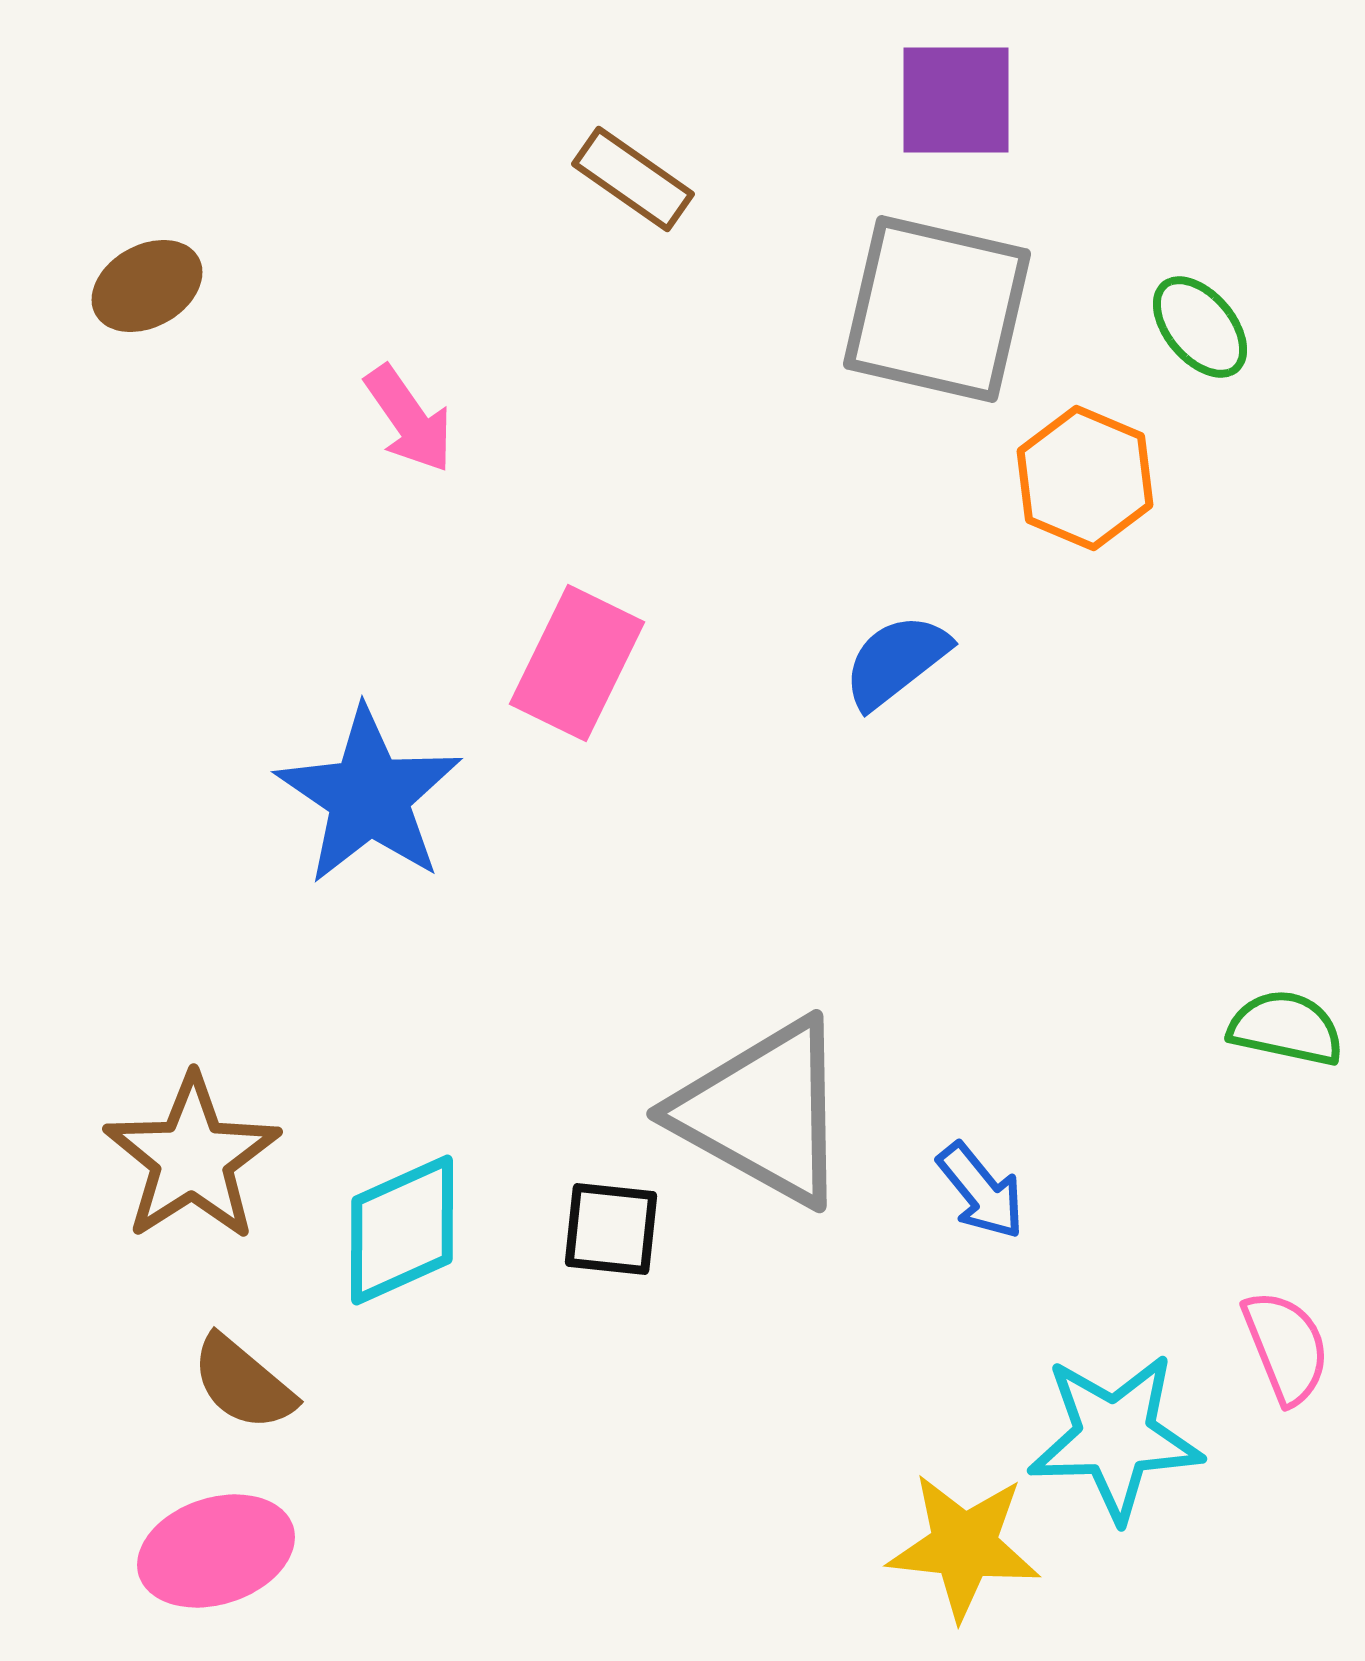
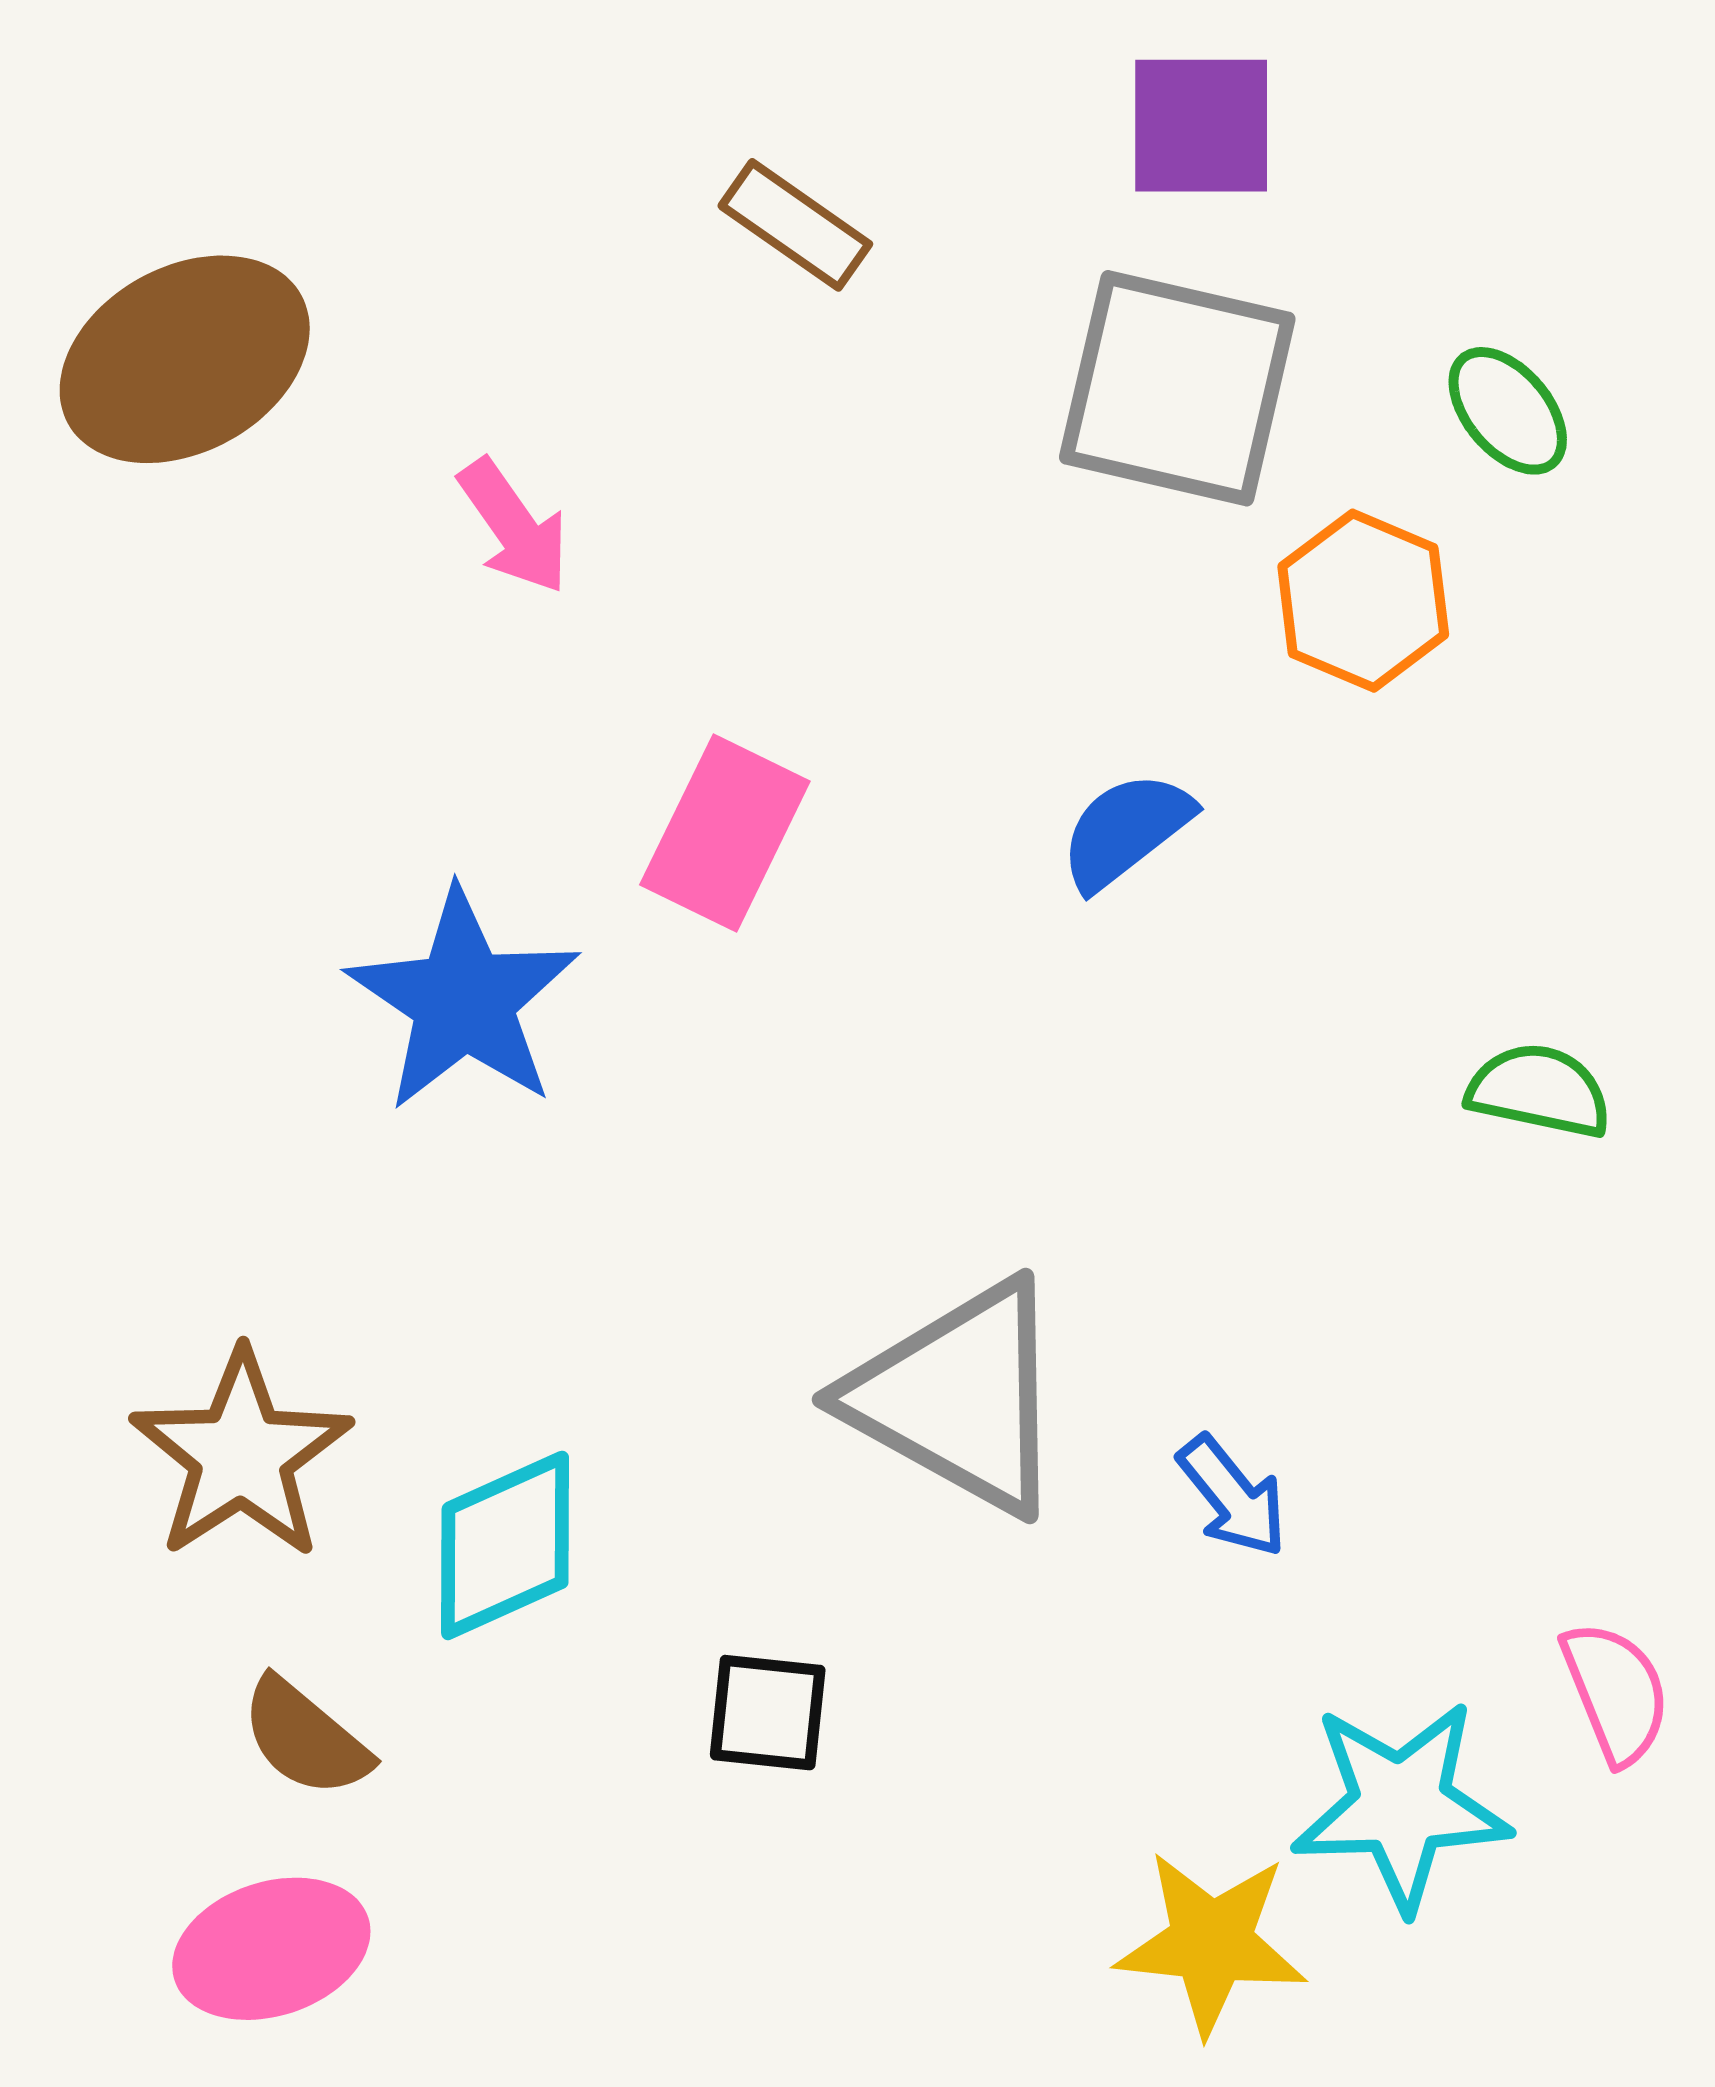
brown ellipse: (147, 286) -> (185, 359), size x1.8
green semicircle: (1286, 1028) -> (1539, 1091), moved
black square: (611, 1229) -> (768, 1713), moved

